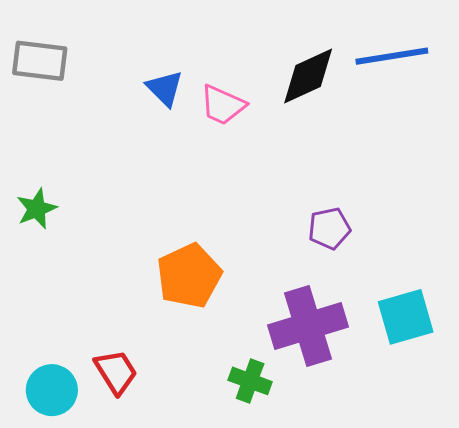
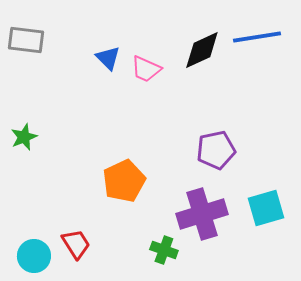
purple pentagon: (329, 228) -> (216, 150), size x1.4

